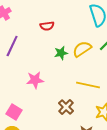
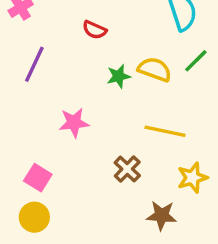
red semicircle: (47, 26) -> (95, 30), turned 32
yellow semicircle: (82, 49) -> (155, 69), turned 54

